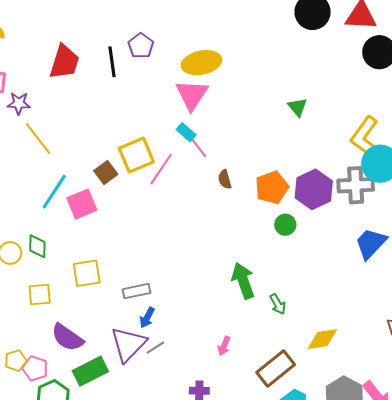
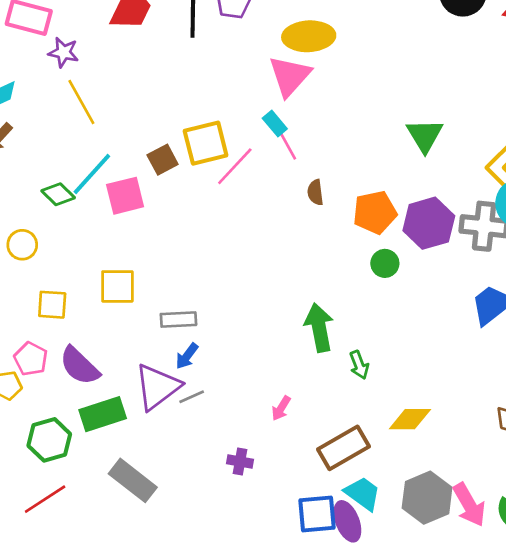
green triangle: (297, 107) -> (425, 135), moved, size x1.4
green diamond: (37, 246) -> (58, 194), moved, turned -55
pink pentagon: (35, 368) -> (31, 359), moved

